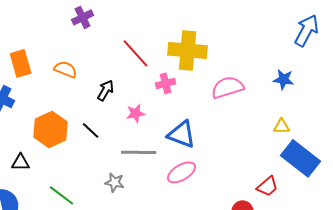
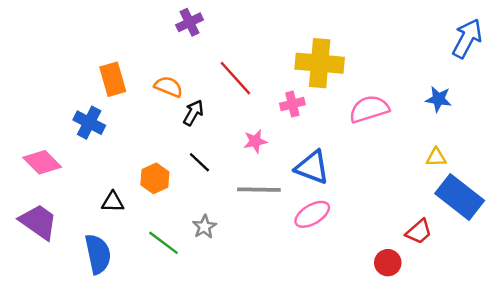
red line: (136, 53) -> (235, 78), moved
black arrow: (106, 90) -> (193, 113), moved
orange hexagon: (51, 129) -> (155, 178), moved, size x0.7
gray star: (115, 182) -> (204, 227), moved, turned 30

